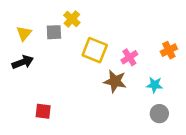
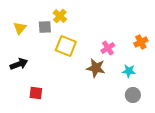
yellow square: (95, 50) -> (66, 46), moved
black arrow: (23, 62) -> (19, 64), moved

